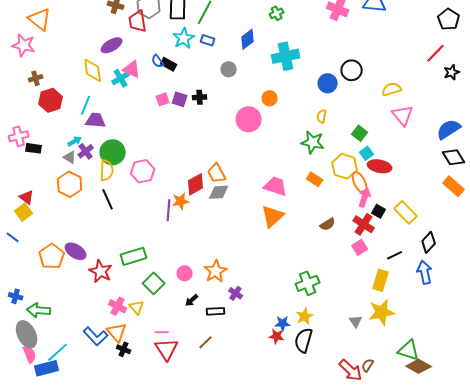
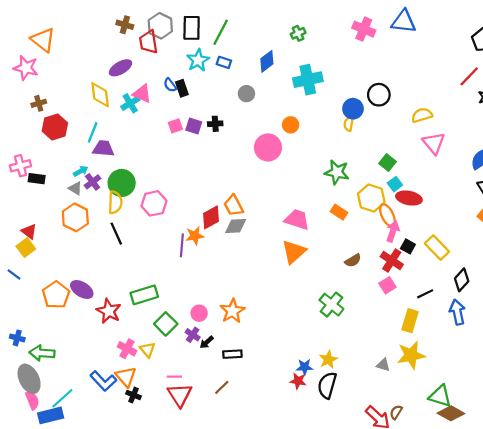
black rectangle: (169, 64) -> (182, 88), turned 42
yellow semicircle: (322, 116) -> (349, 124), moved
green cross: (308, 283) -> (331, 305), moved, turned -30
purple cross: (236, 293) -> (193, 335), moved
gray triangle: (356, 321) -> (383, 365), turned -40

